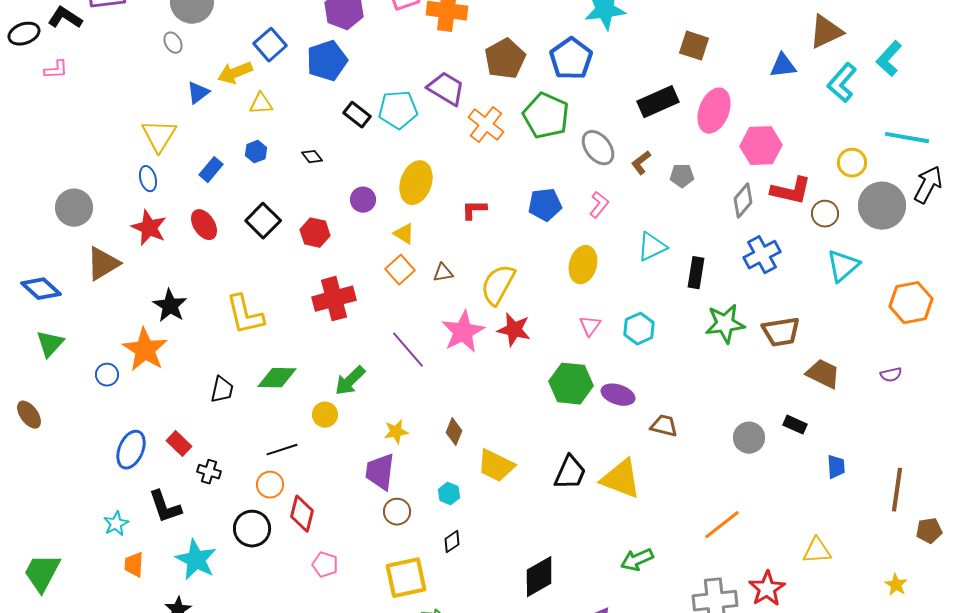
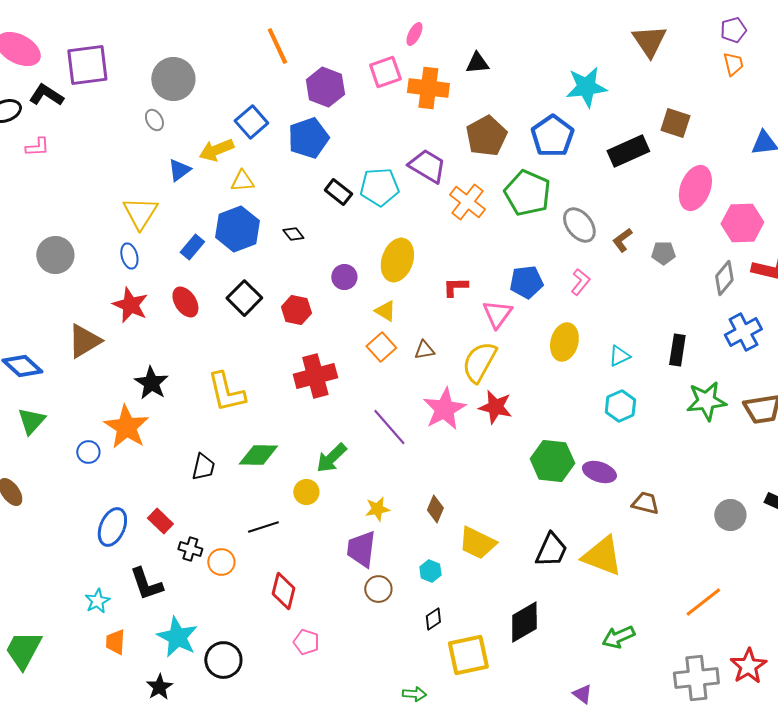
black rectangle: (658, 102) -> (628, 151), moved
blue hexagon: (256, 152) -> (237, 229), size x2.0
gray circle: (74, 208) -> (55, 255), moved
cyan triangle: (652, 247) -> (619, 356), moved, size x0.7
pink triangle: (590, 326) -> (497, 314), moved, size x1.4
orange circle: (270, 485) -> (221, 562), moved
black circle: (252, 529) -> (223, 660), moved
black diamond: (539, 577) -> (524, 622), moved
yellow square: (406, 578) -> (468, 655), moved

